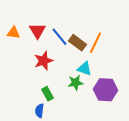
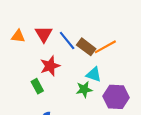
orange line: (95, 43) -> (105, 47), turned 35
green rectangle: (47, 94) -> (37, 86), moved

